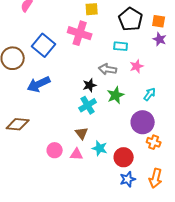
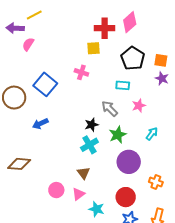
pink cross: (80, 33) -> (81, 72), size x0.6
gray arrow: (108, 69) -> (110, 109), turned 36
blue arrow: (39, 84) -> (40, 124), size x0.7
purple circle: (143, 122) -> (129, 162), moved
cyan star: (100, 148) -> (97, 209), moved
pink triangle: (77, 154) -> (78, 194), turned -40

